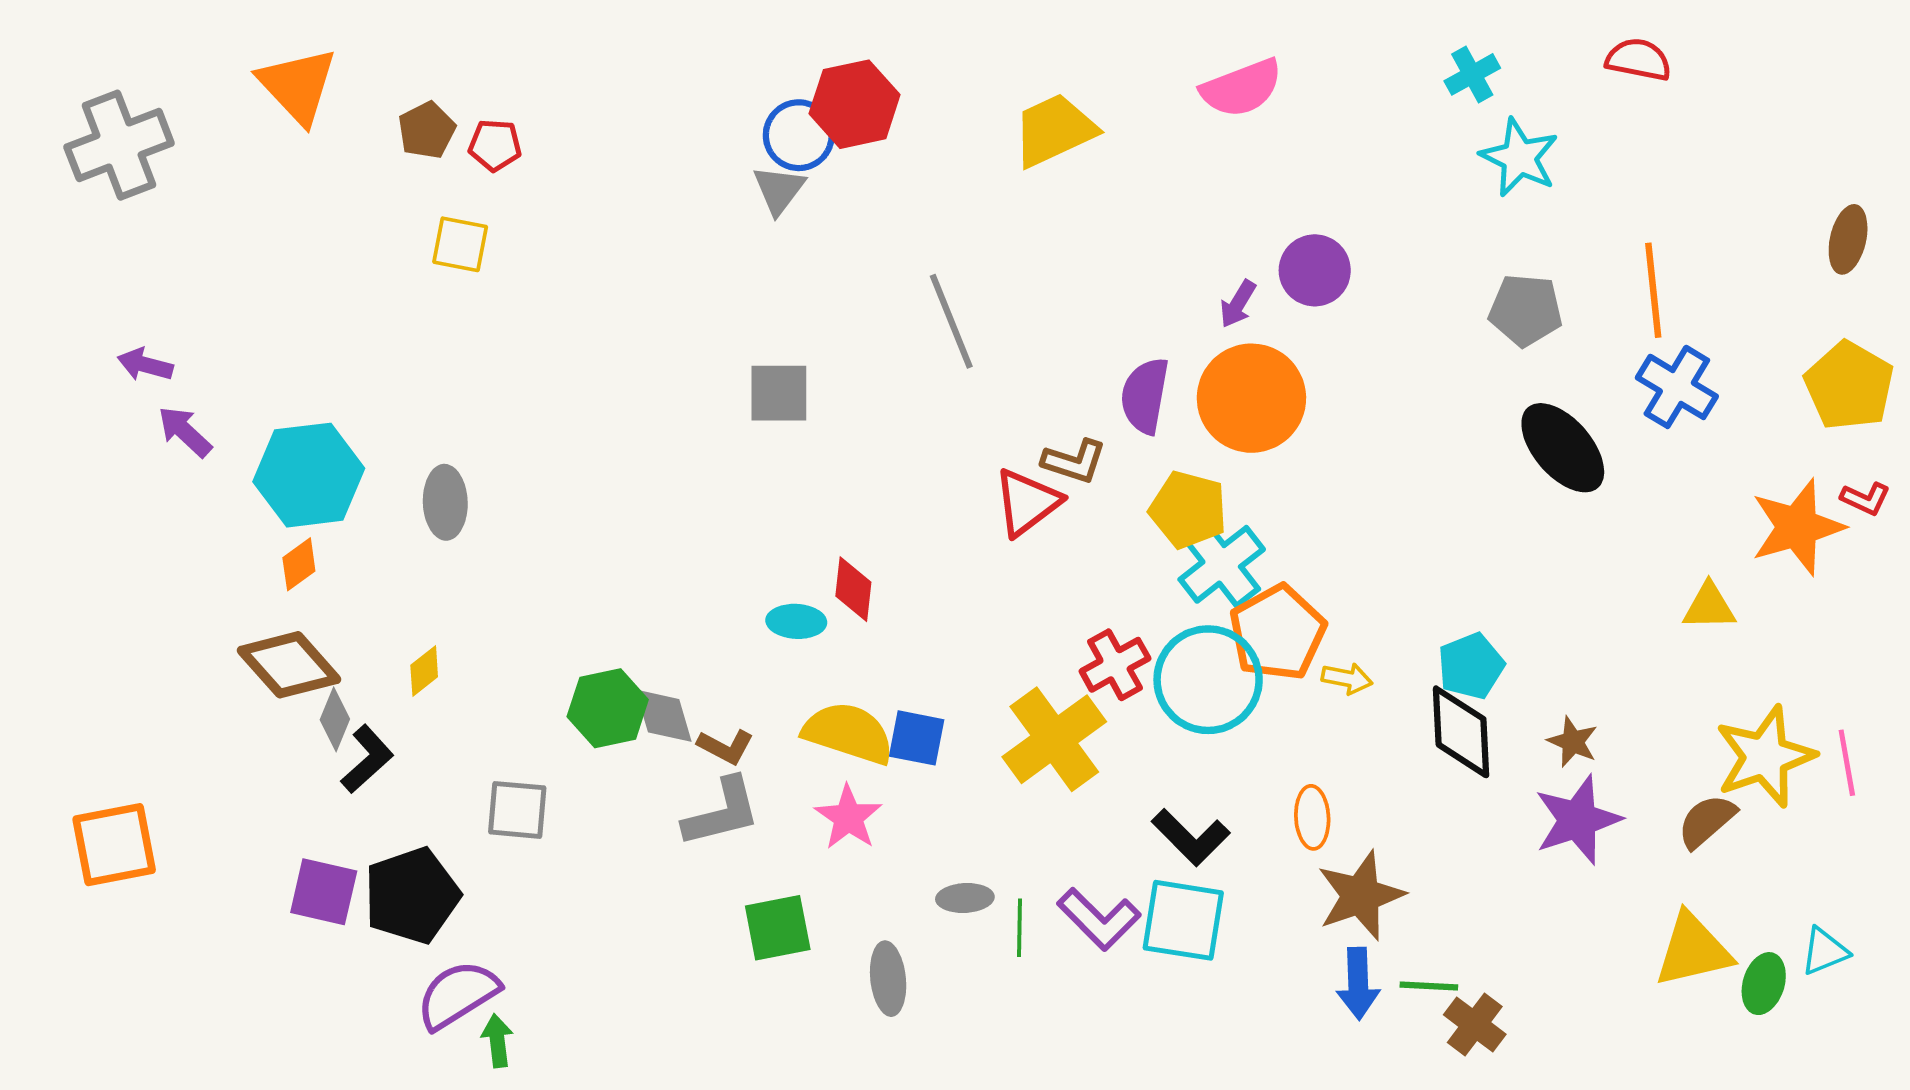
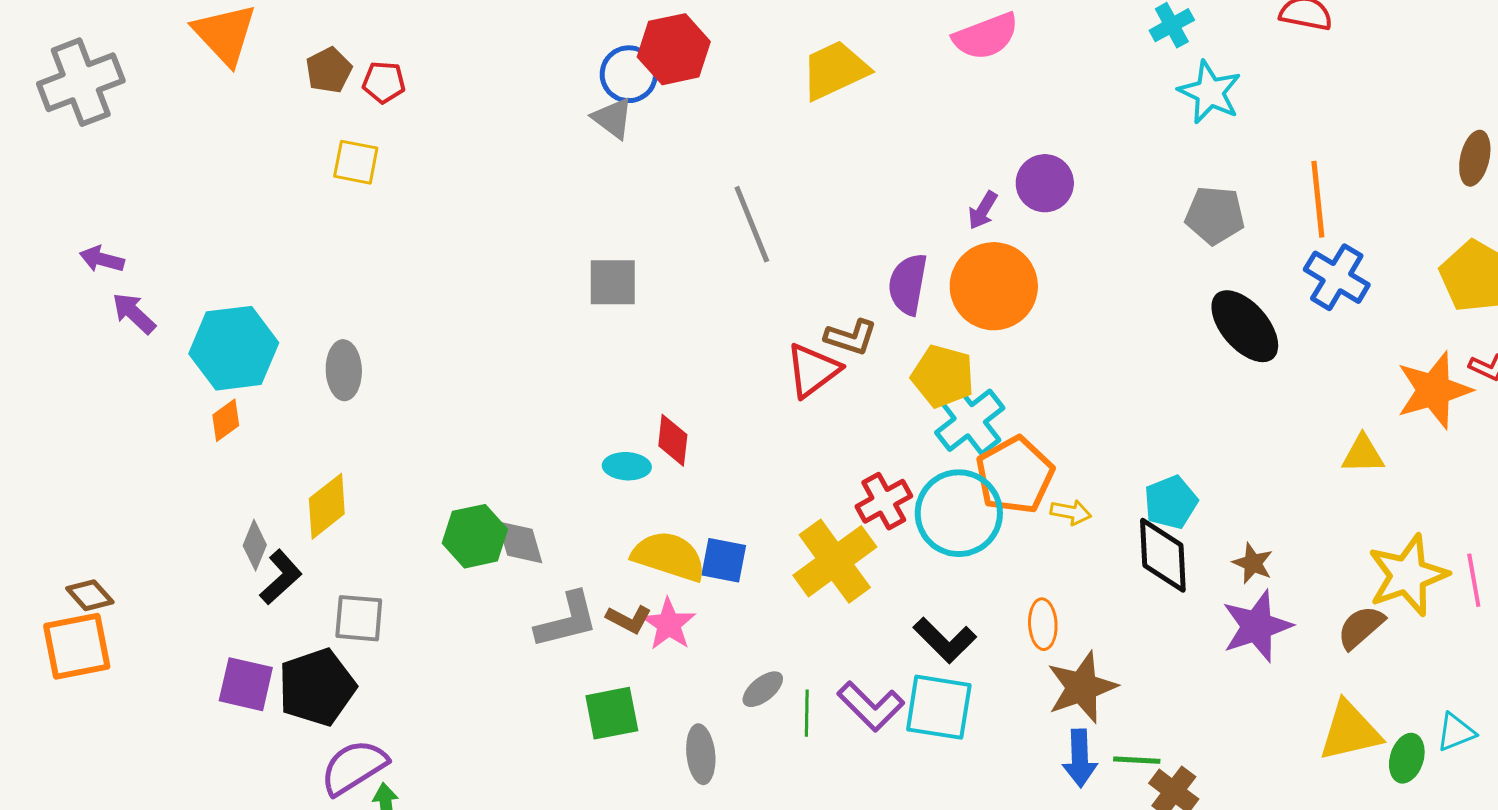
gray triangle: (779, 190) -> (613, 118), turned -30
brown diamond: (289, 665) -> (90, 595), moved, size x0.6
yellow diamond: (424, 671) -> (327, 506), size x1.6
brown L-shape: (726, 747) -> (629, 619), moved
gray square: (517, 810) -> (359, 618), moved
gray ellipse: (965, 898) -> (763, 689), turned -36

